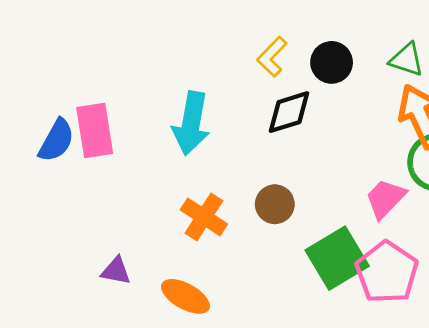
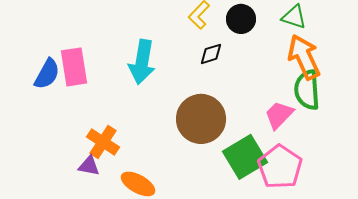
black diamond: (289, 112) -> (211, 54), size x0.7
brown circle: (275, 204) -> (201, 119), size x1.8
orange cross: (204, 217) -> (103, 142), moved

